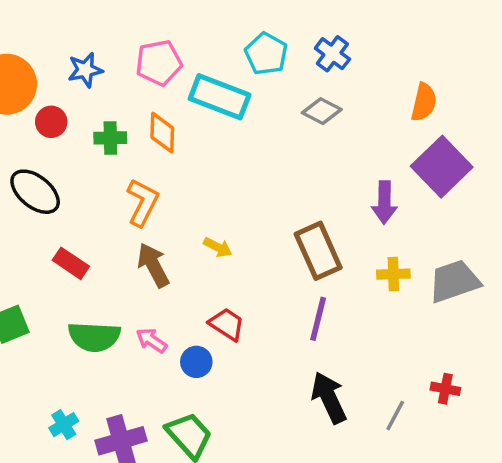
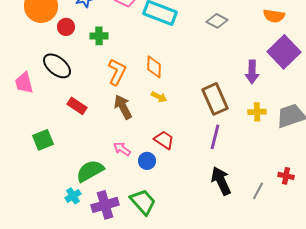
orange semicircle: (424, 102) -> (274, 16), turned 85
orange diamond: (162, 133) -> (154, 67), moved
green semicircle: (94, 337) -> (90, 171), moved, turned 148

